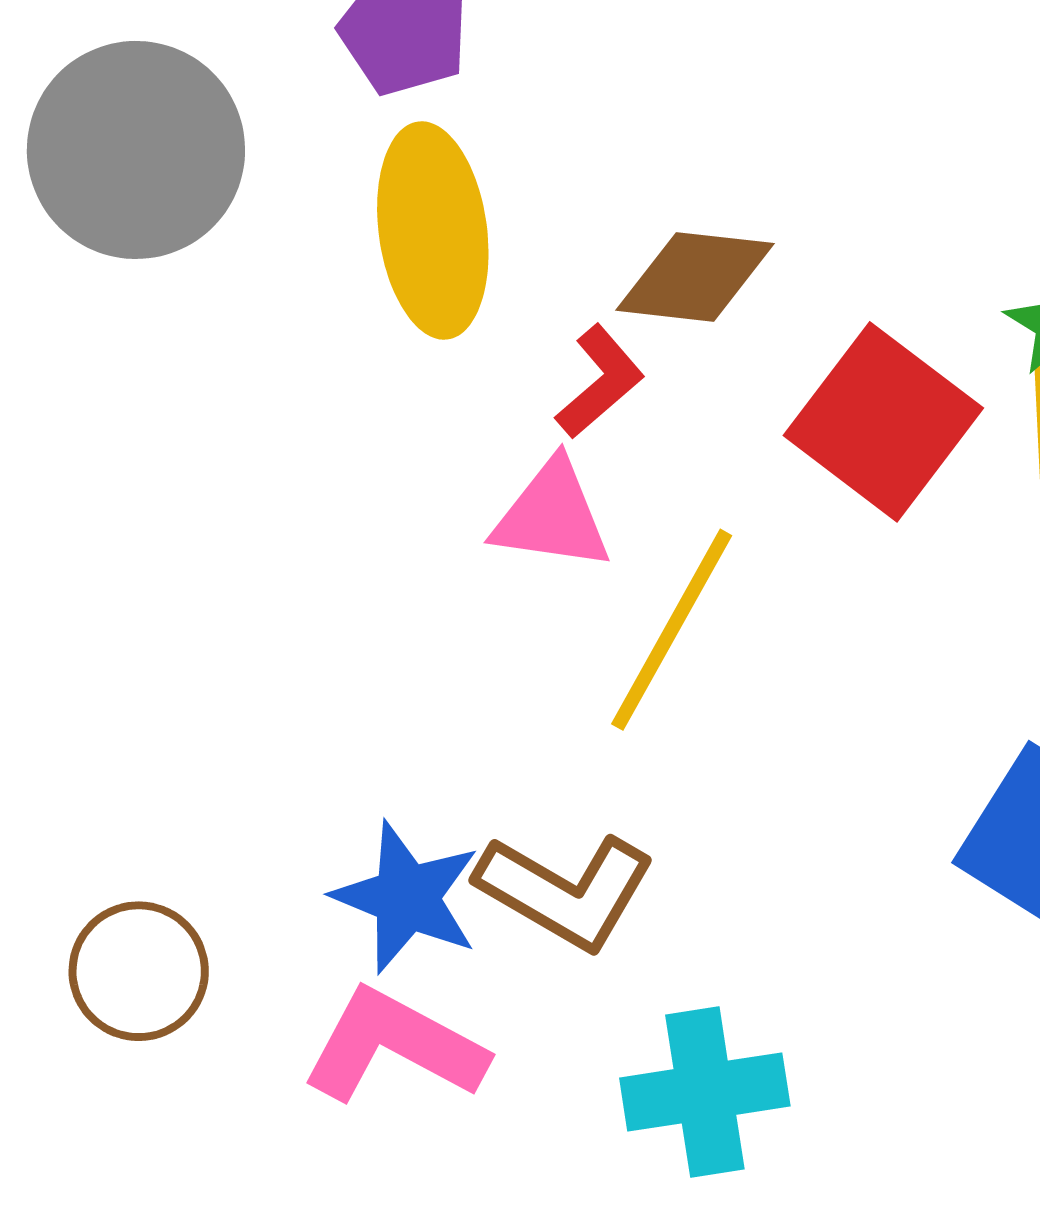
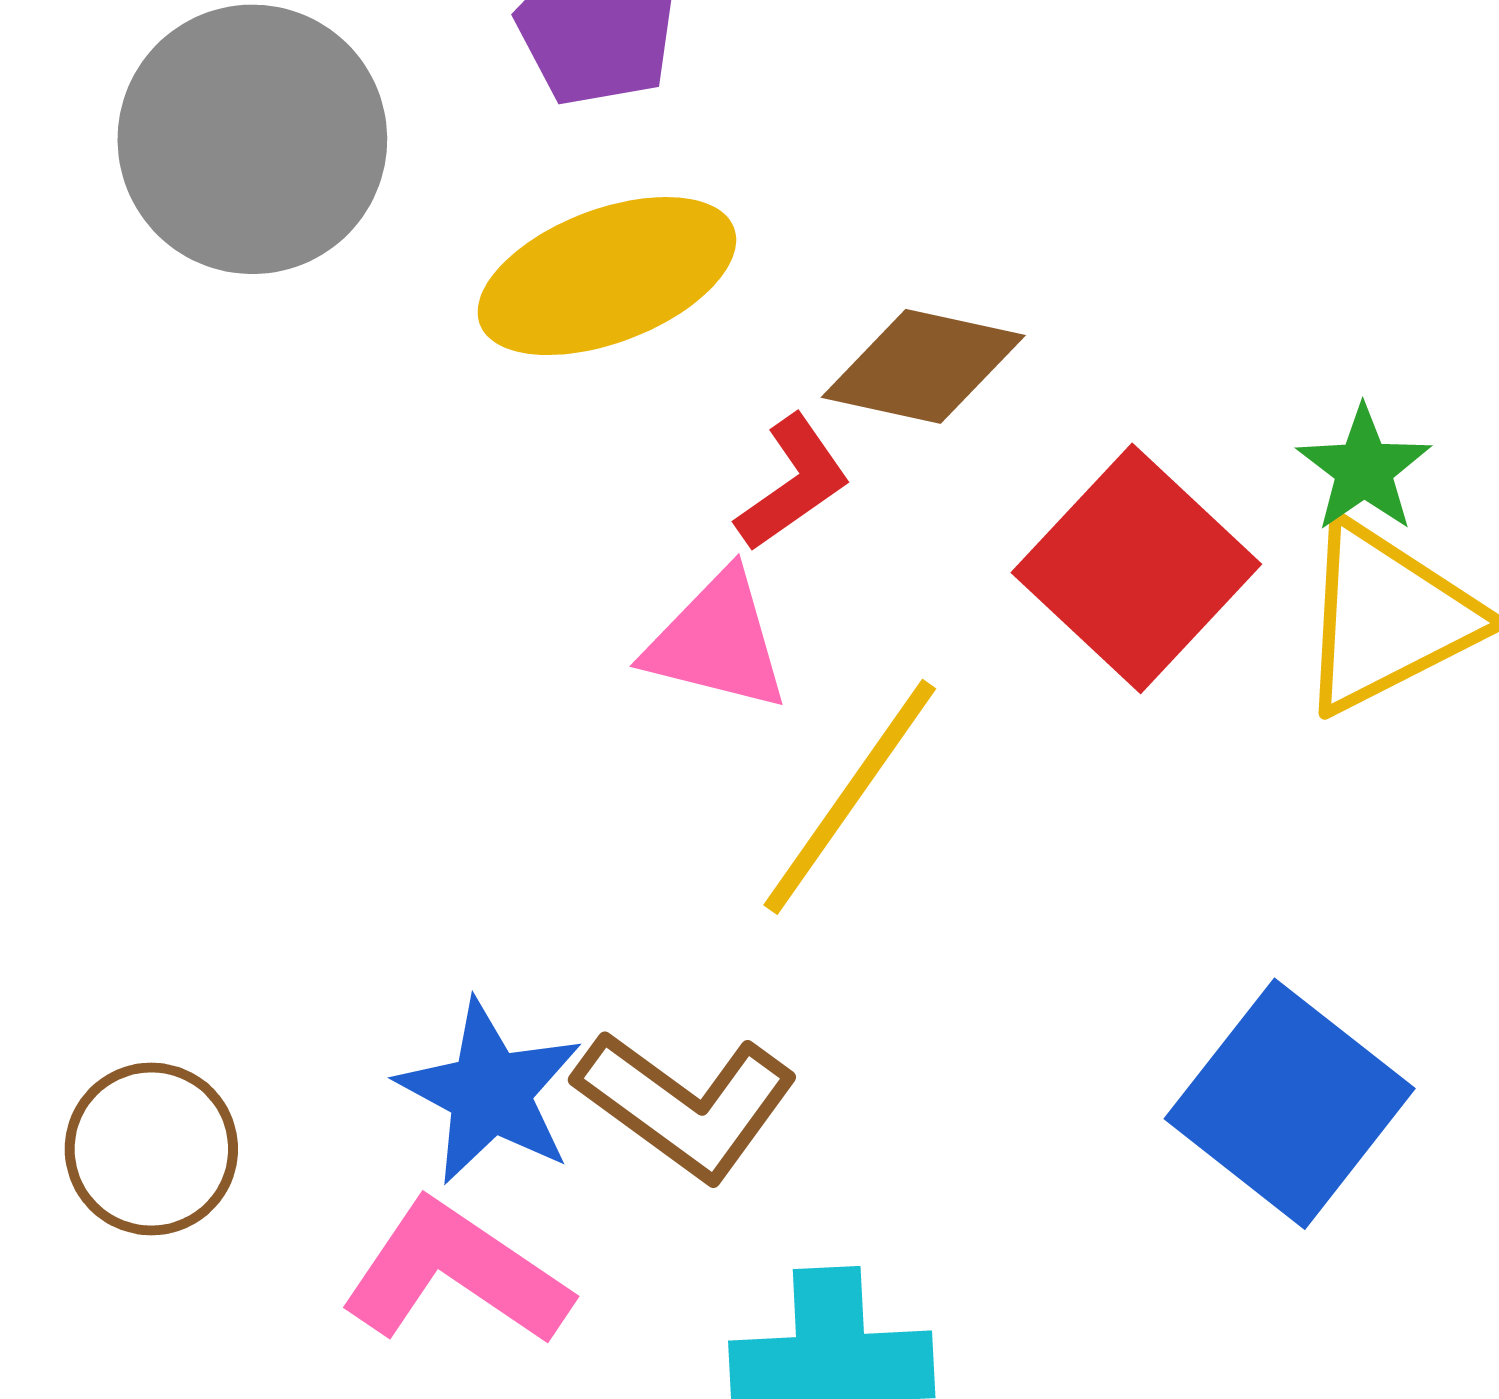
yellow ellipse: (433, 230) -> (607, 276), turned 71

